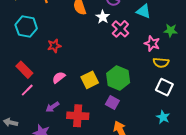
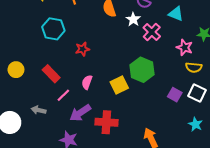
pink semicircle: (59, 77) -> (87, 82), turned -32
green hexagon: (118, 78) -> (142, 70), moved
pink line: (27, 90) -> (63, 95), moved
purple square: (112, 102) -> (175, 95), moved
purple arrow: (52, 107) -> (80, 113), size x1.5
gray arrow: (11, 122) -> (39, 110), moved

